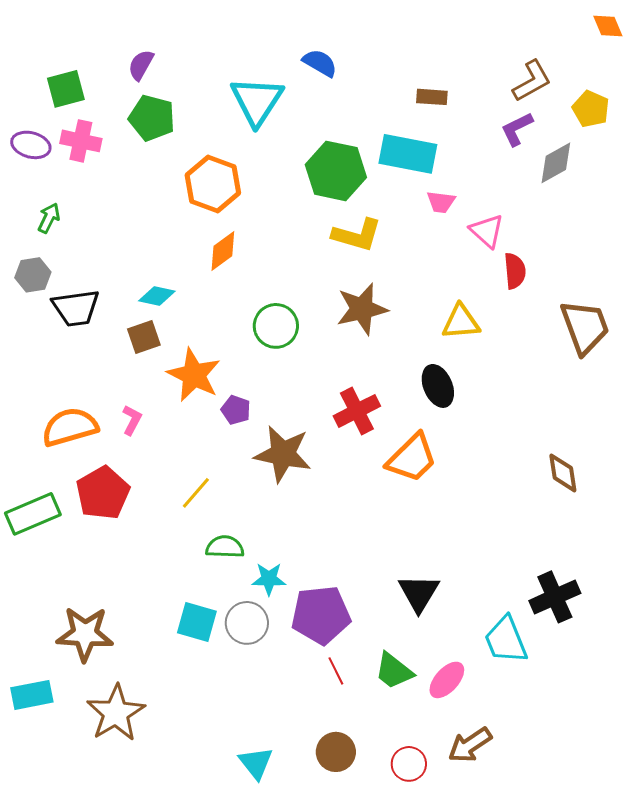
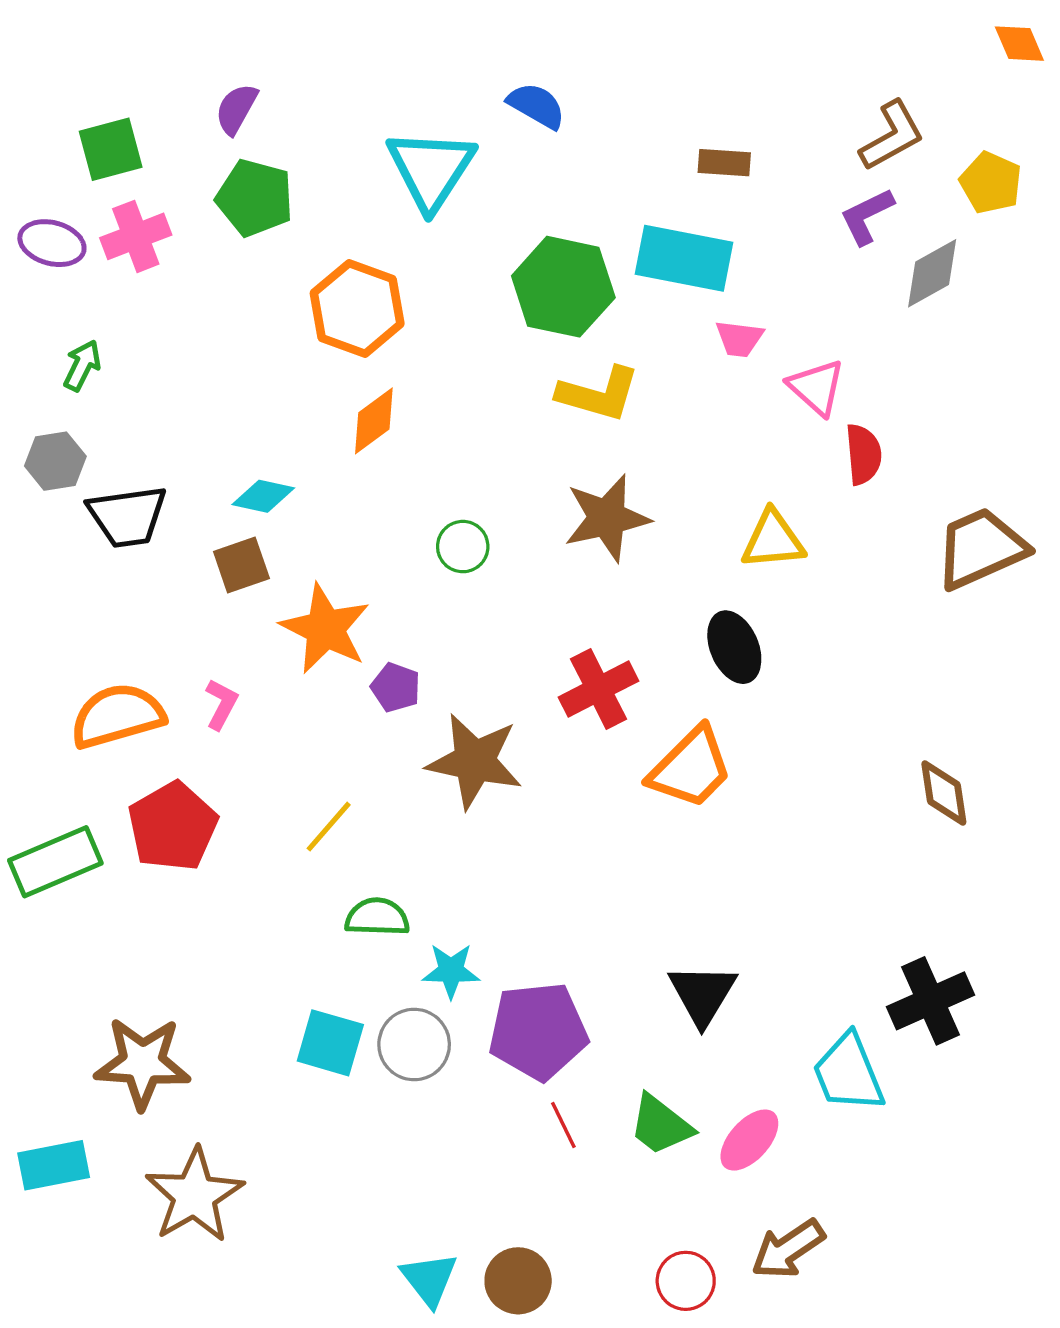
pink cross: (81, 141) -> (136, 236), turned -33
green circle: (276, 326) -> (463, 547), size x0.7
brown trapezoid: (585, 327) -> (981, 548), turned -94
brown circle: (336, 752) -> (518, 1281), moved

